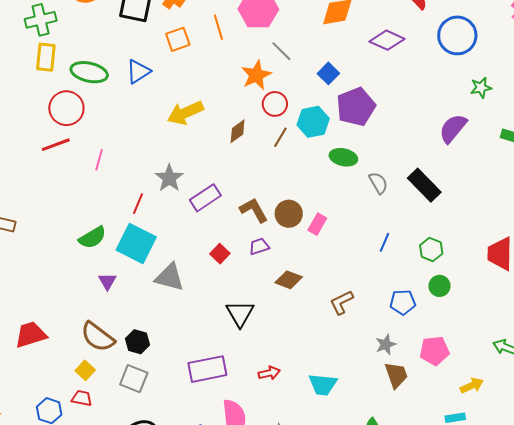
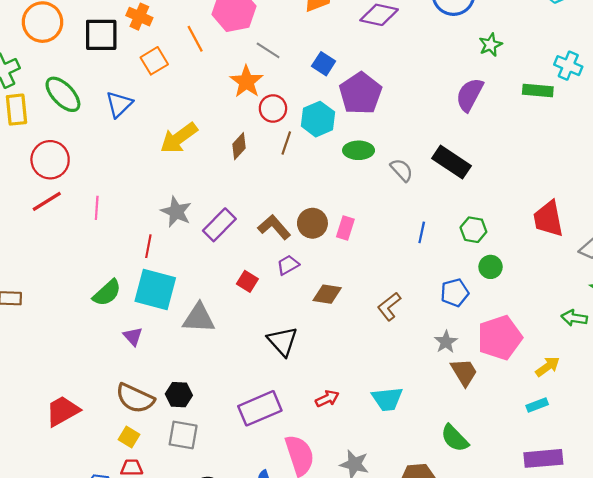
green ellipse: (89, 72) -> (63, 94), moved, turned 45
pink pentagon: (434, 351) -> (500, 338), size x1.4

